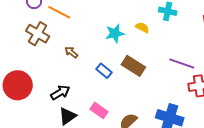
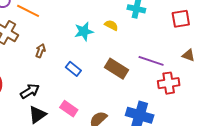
brown arrow: (71, 52) -> (40, 51), turned 72
brown rectangle: (133, 66) -> (116, 69), moved

